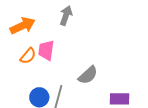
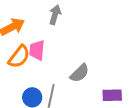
orange semicircle: (28, 56) -> (19, 57), size x1.4

